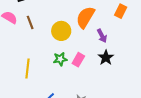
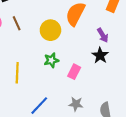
purple arrow: (102, 36) -> (103, 35), moved
pink rectangle: (78, 60) -> (74, 72), moved

